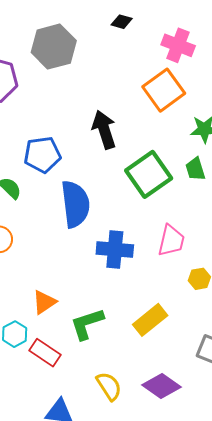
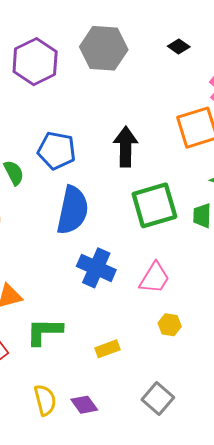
yellow rectangle: (150, 320) -> (108, 349), size x0.7
purple diamond: (162, 386) -> (84, 405), moved, size x0.7

